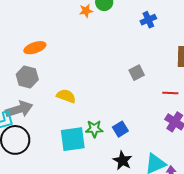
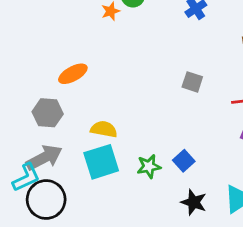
orange ellipse: (35, 48) -> (73, 74), moved
gray square: (137, 73) -> (192, 82), turned -35
cyan square: (73, 139) -> (101, 162), moved

